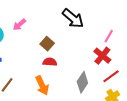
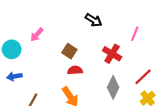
black arrow: (73, 18) -> (94, 20), size x0.7
red cross: (102, 56) -> (112, 54), moved

